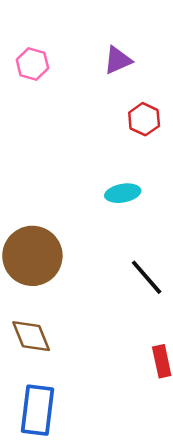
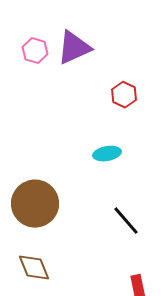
purple triangle: (118, 60) -> (74, 48), moved, size x1.5

